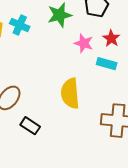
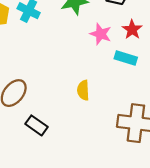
yellow semicircle: (70, 93) -> (83, 90), size x0.6

